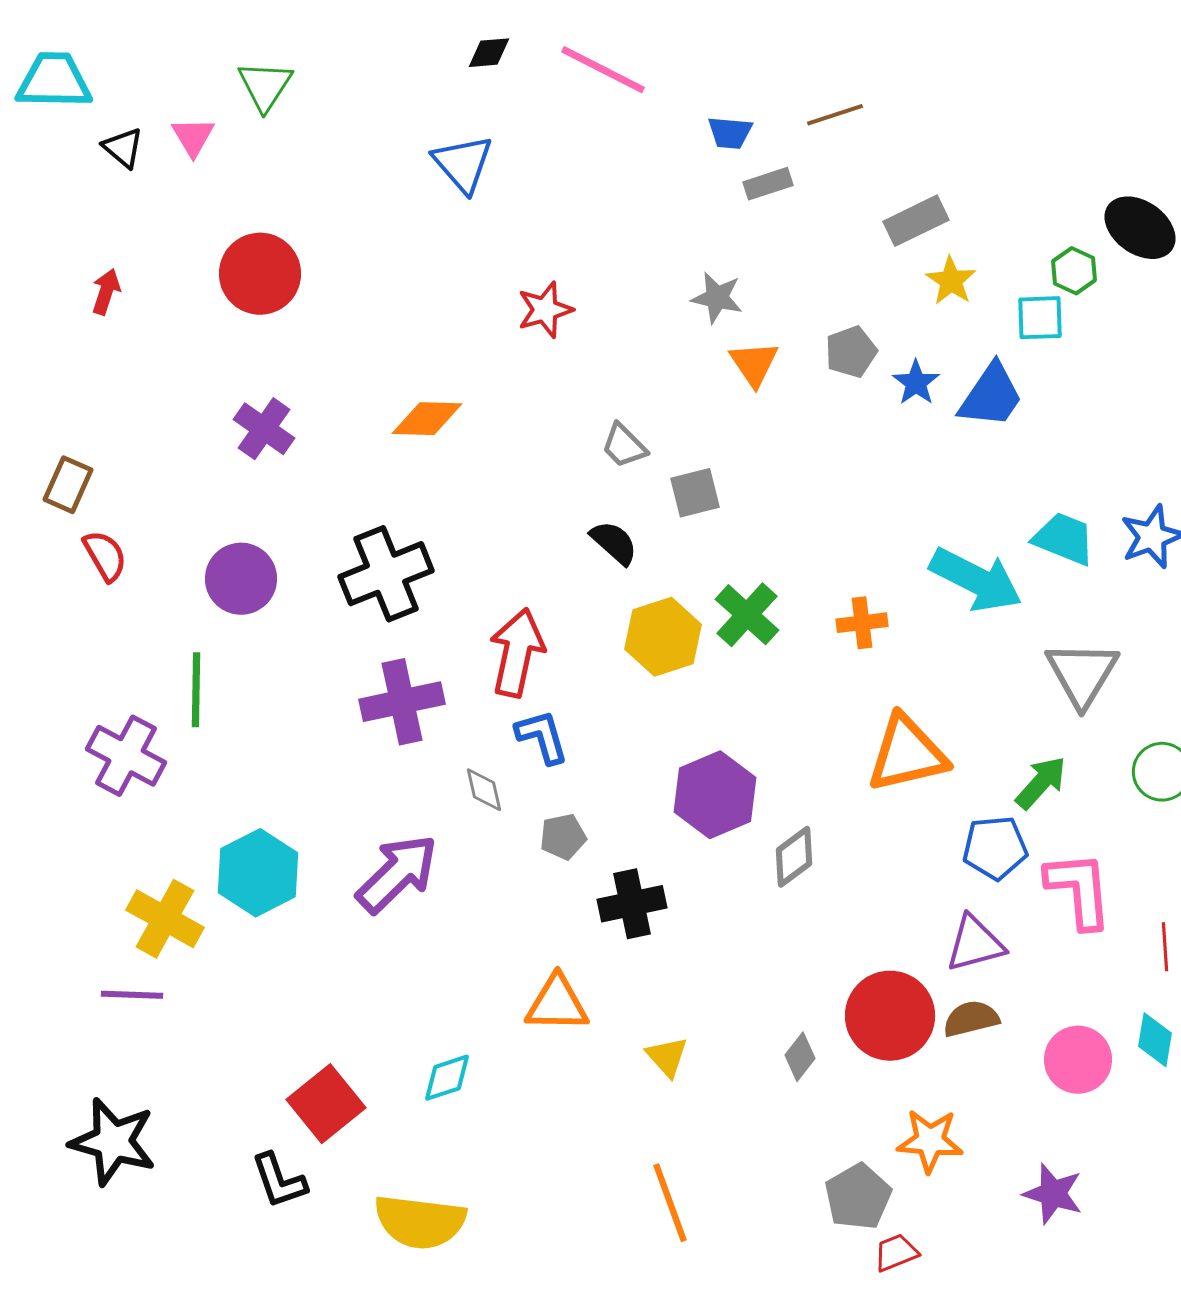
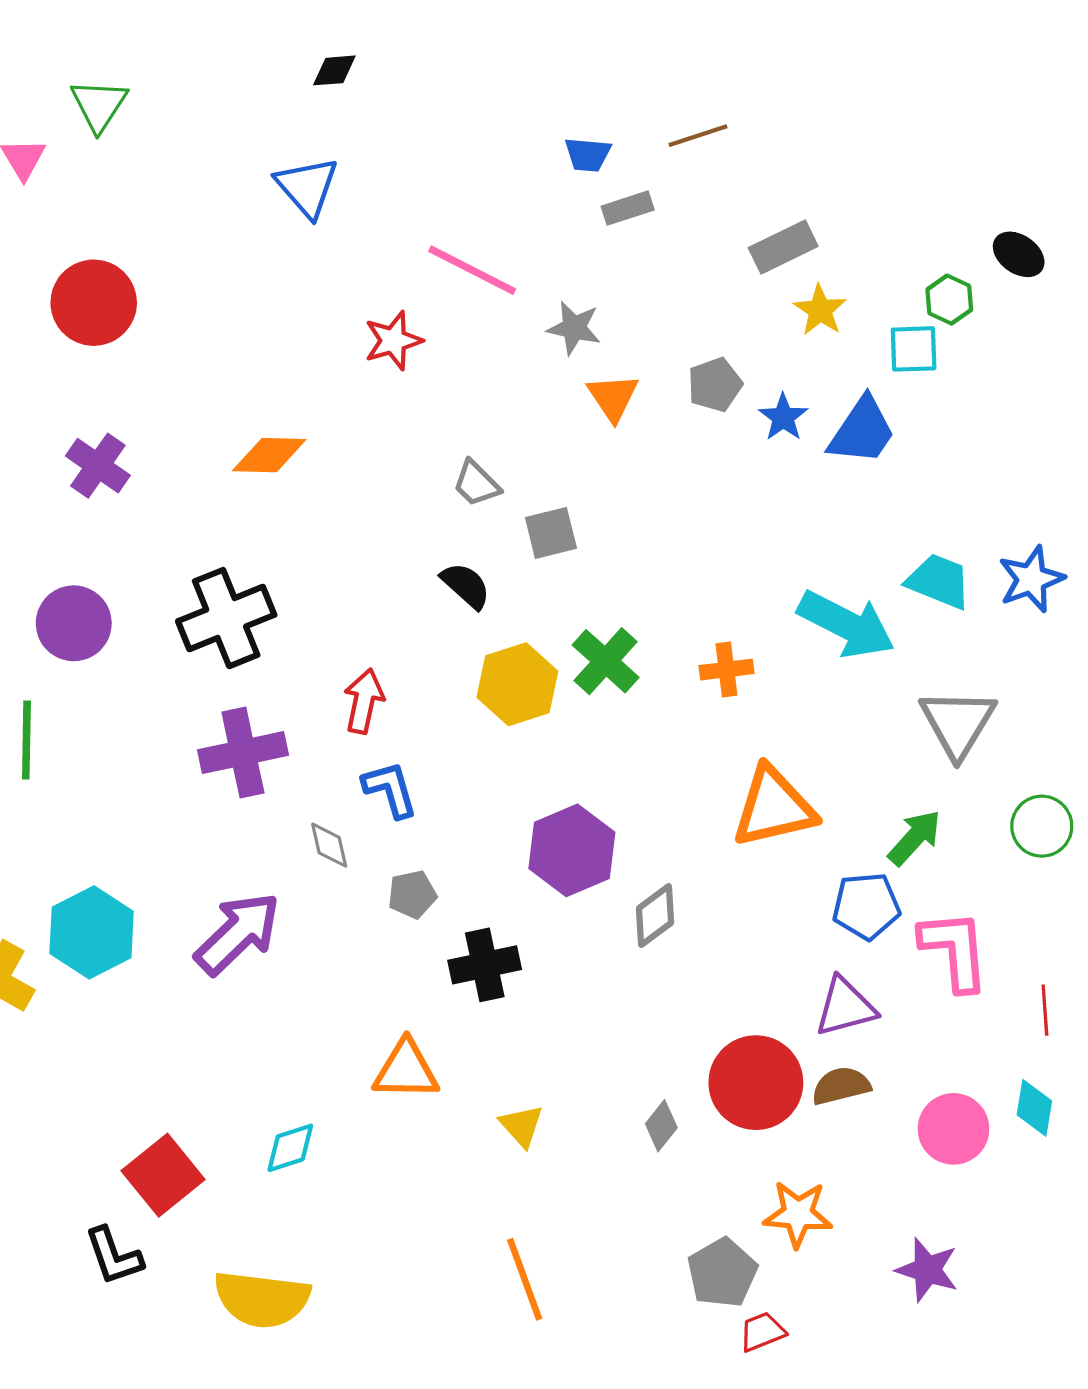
pink line: (603, 70) -> (472, 270), moved
black ellipse: (1140, 228) -> (1019, 254), size x0.7
red arrow: (517, 653) -> (364, 701), size x0.7

